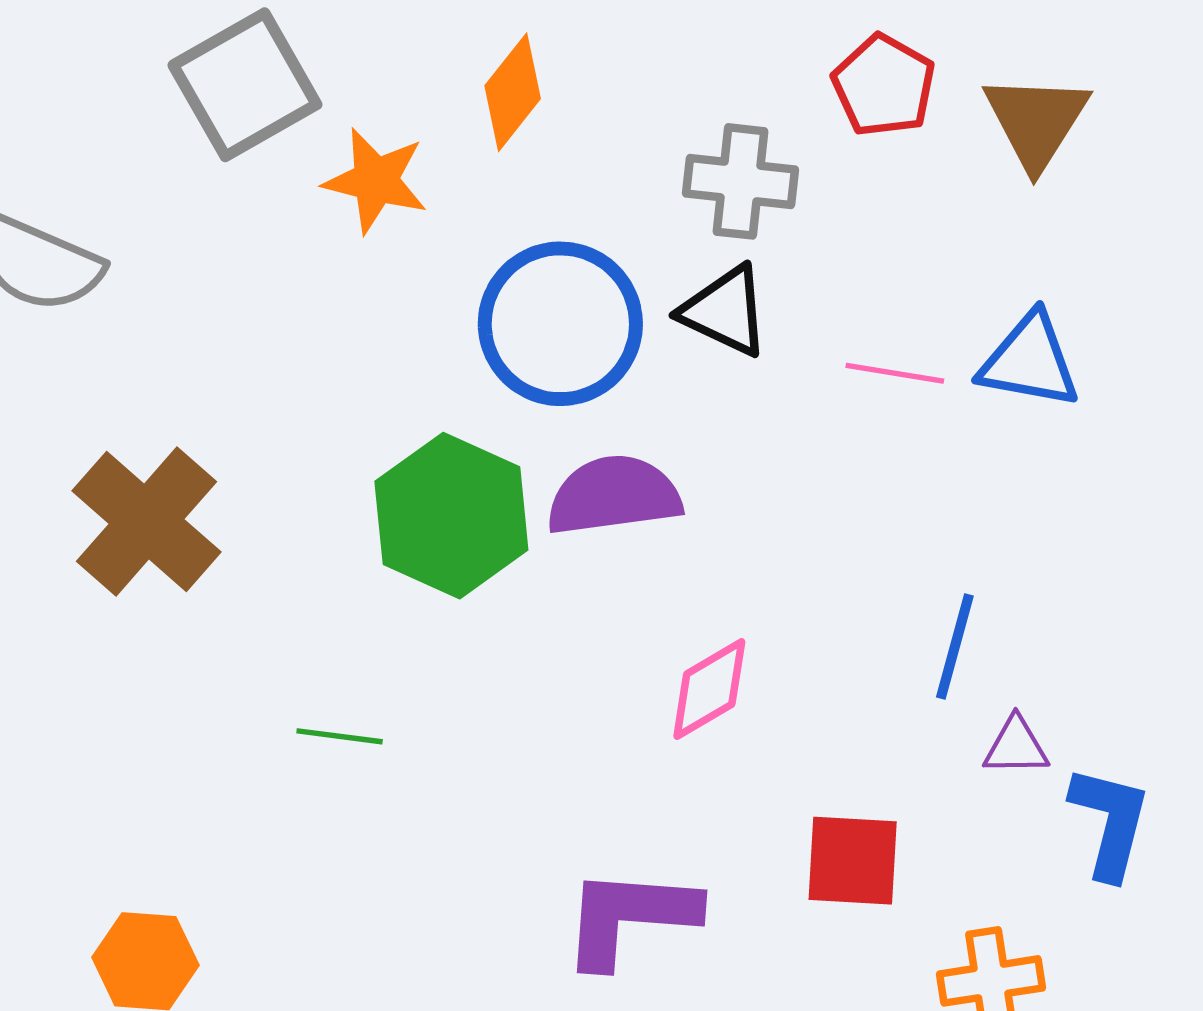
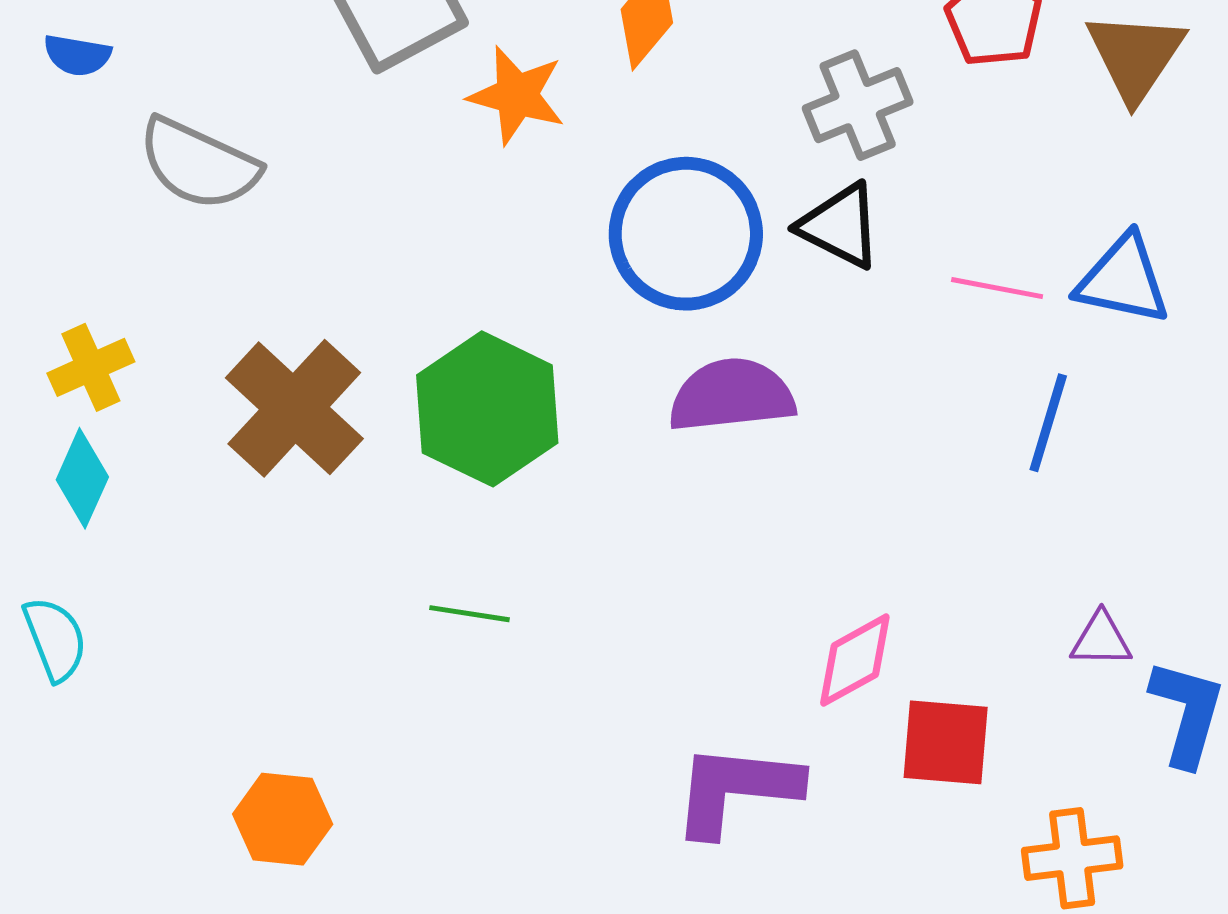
gray cross: (741, 181) -> (858, 105), turned -30
green hexagon: (451, 516) -> (487, 409), moved
blue line: (955, 646) -> (1048, 423), moved
pink diamond: (709, 689) -> (855, 660), moved

